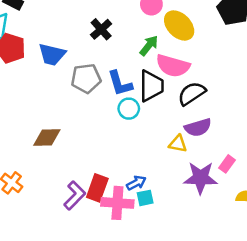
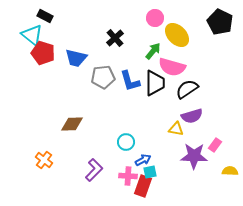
cyan circle: (129, 109) -> (126, 142), moved
red rectangle: (97, 188) -> (143, 186), moved
pink cross: (117, 203) -> (128, 176), size x0.7

